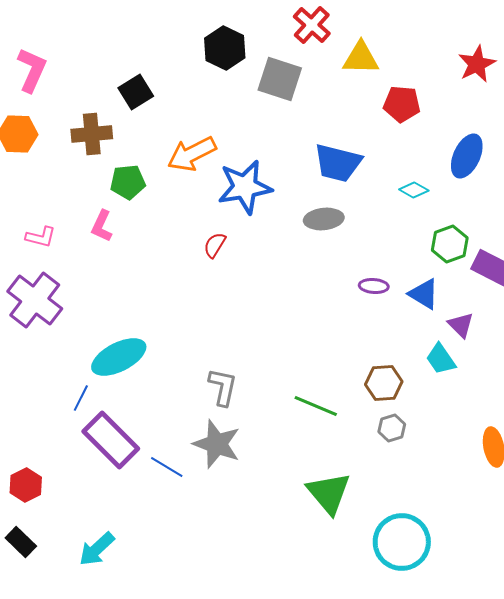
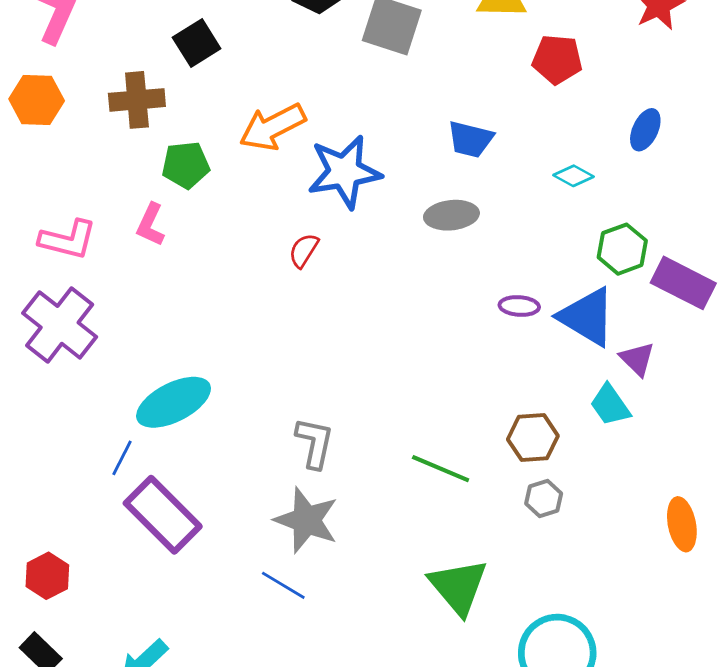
blue ellipse: (467, 156) -> (645, 130), size x0.7
blue trapezoid: (338, 163) -> (470, 139), size x0.7
pink L-shape: (41, 237) -> (68, 240), size x1.4
blue triangle: (424, 294) -> (587, 317), size x1.4
blue line: (167, 467) -> (283, 585), moved

